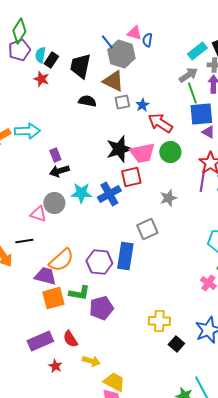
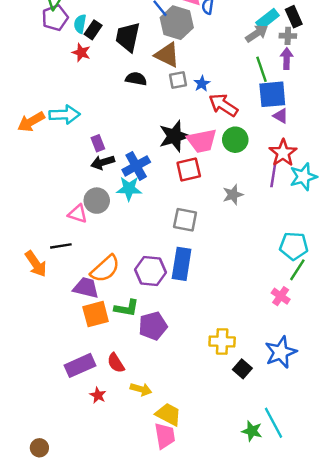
gray arrow: (188, 75) -> (257, 33), moved
blue cross: (109, 194) -> (136, 166), moved
gray square: (147, 229) -> (185, 220), moved, turned 35

